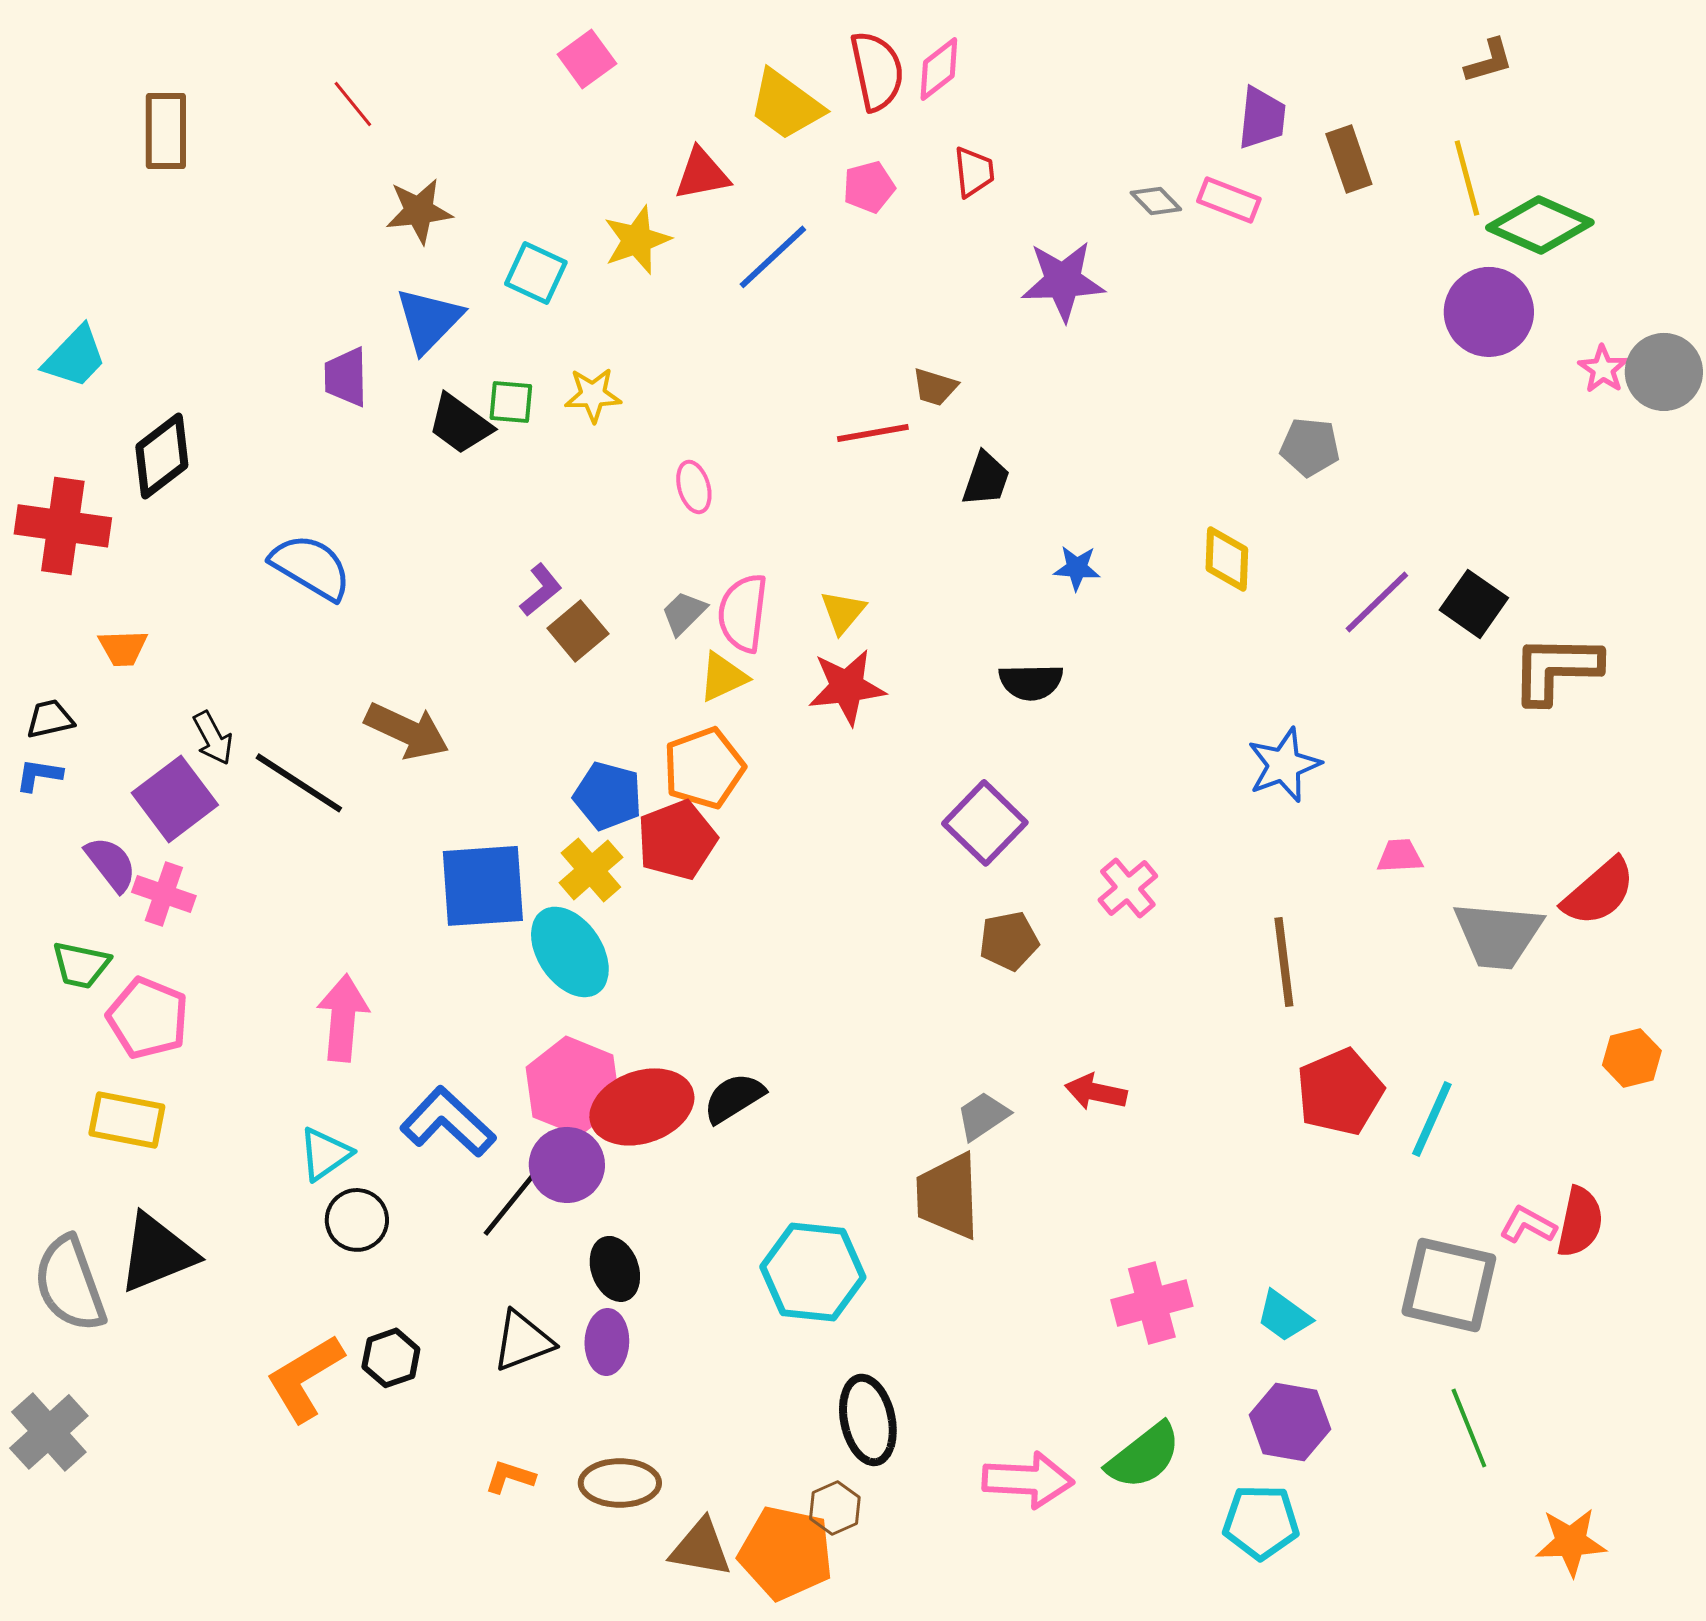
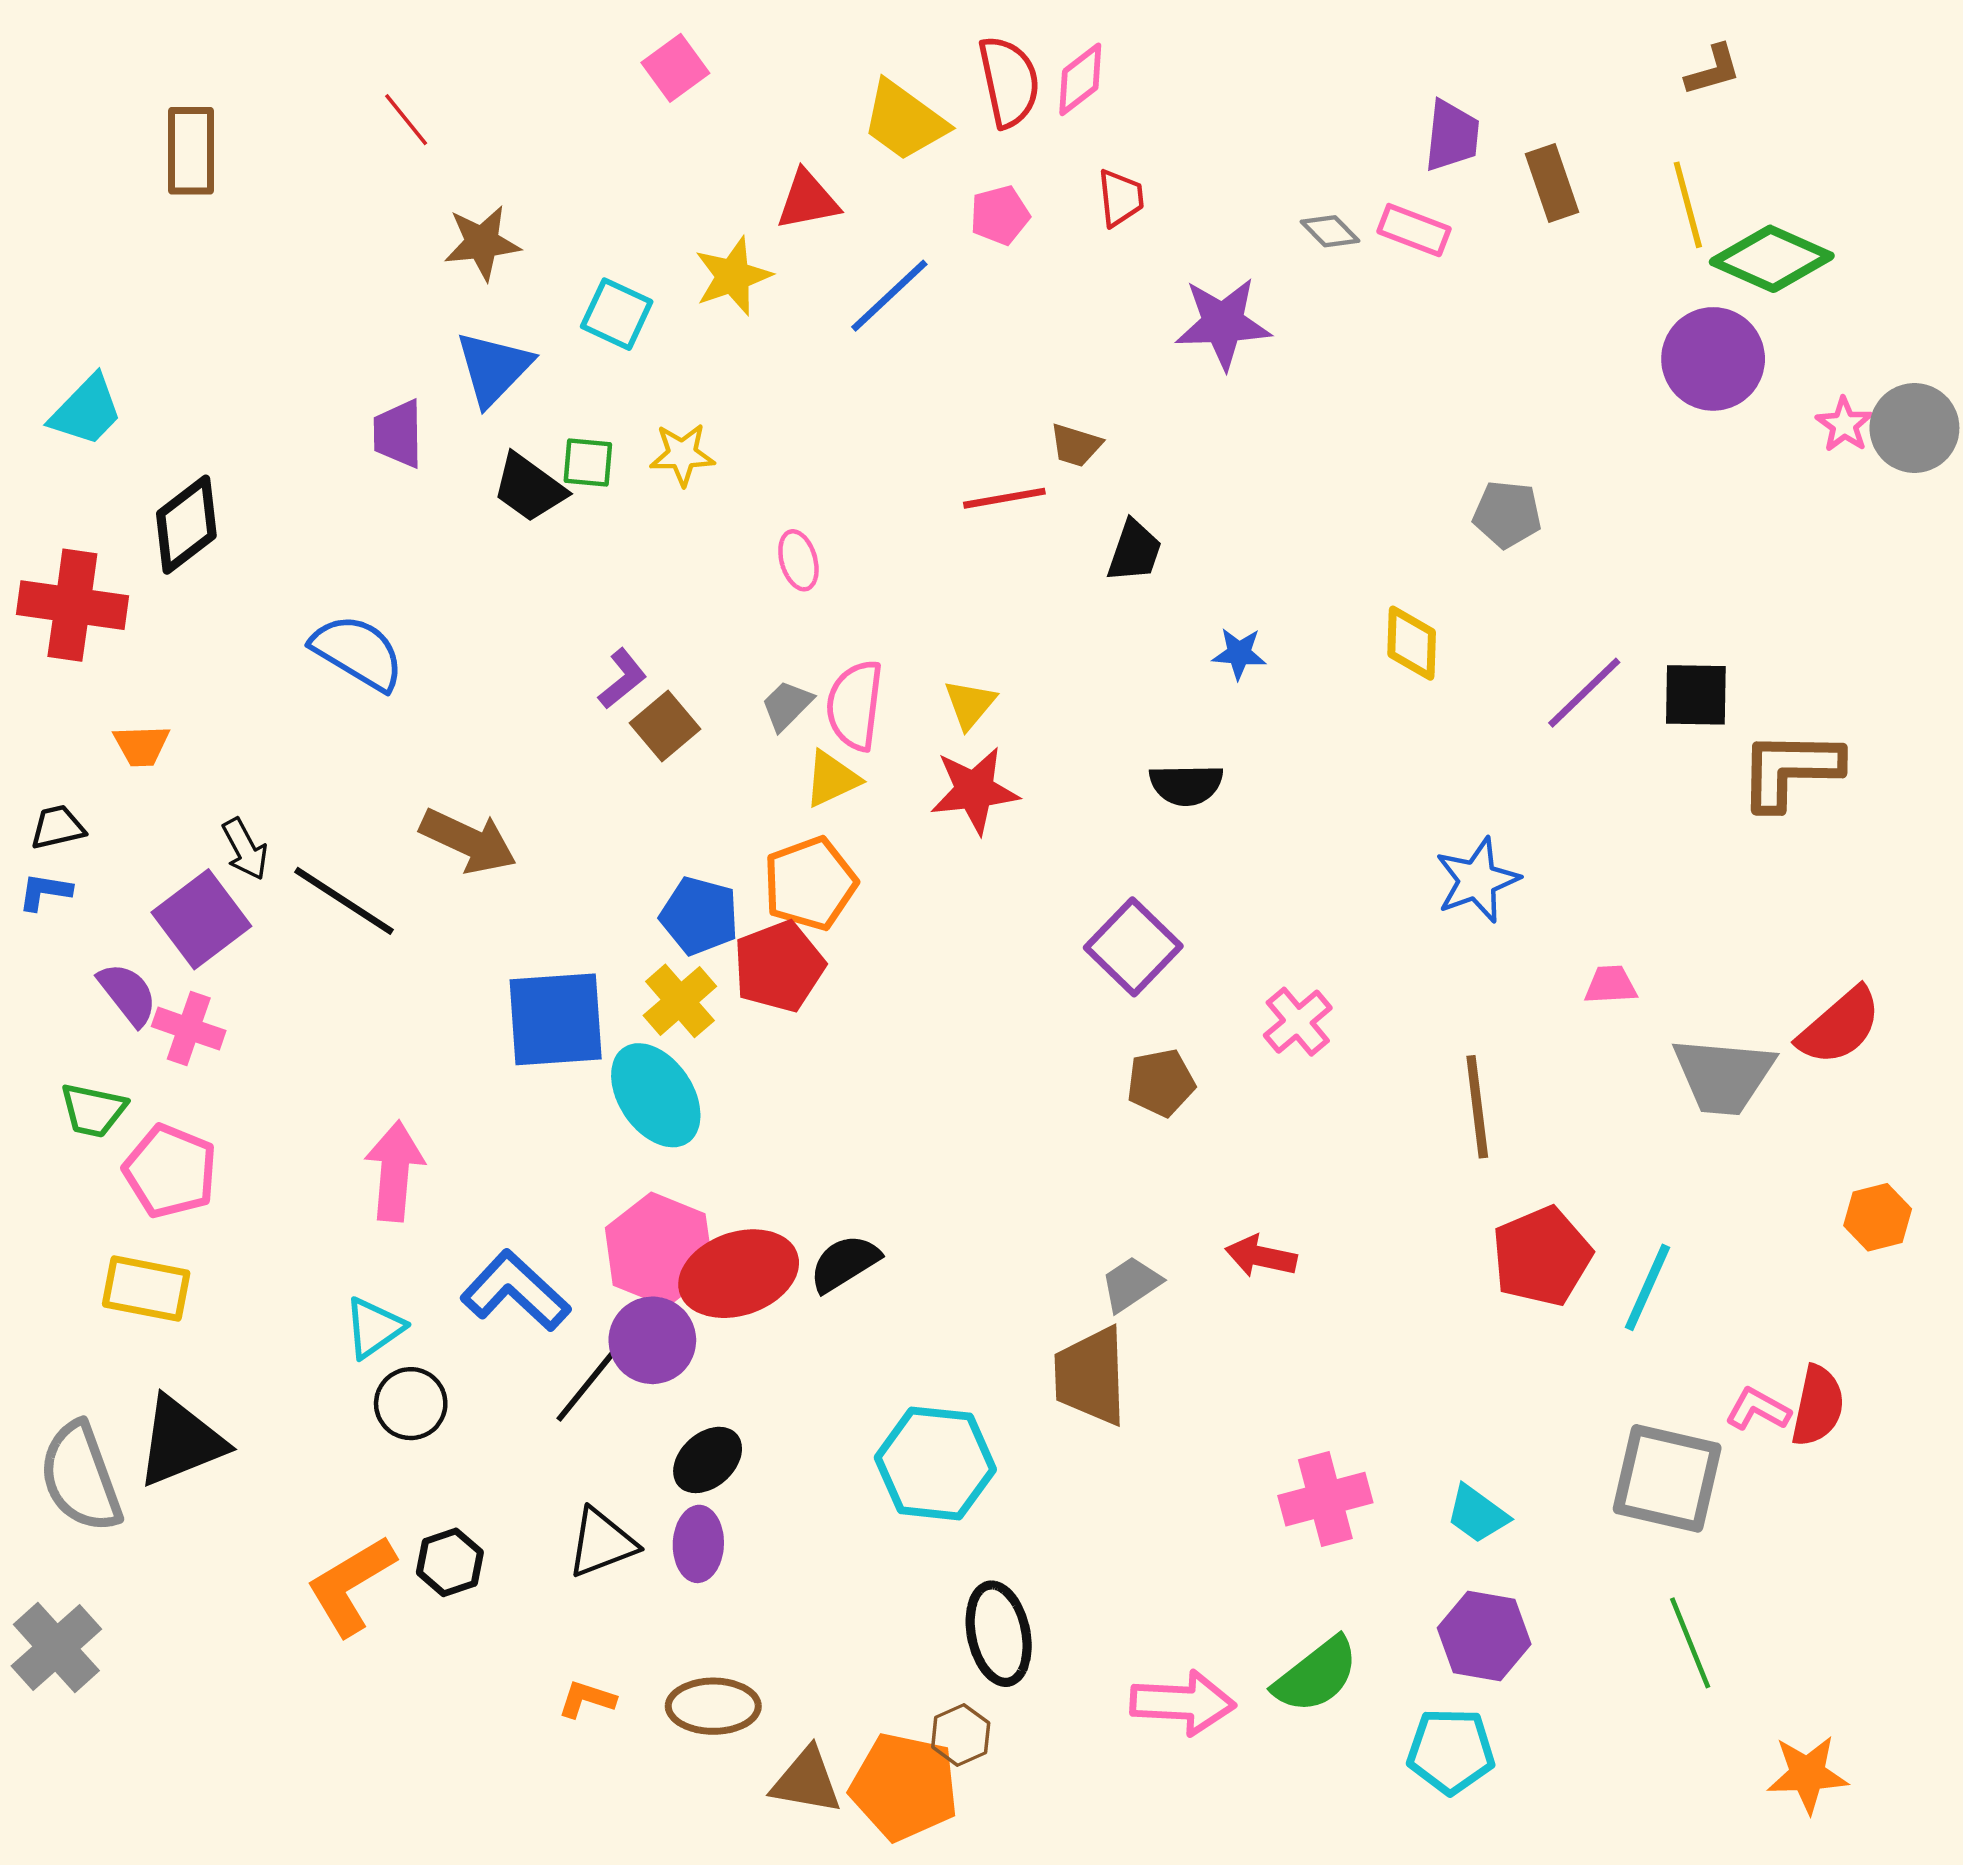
black square: (1474, 604) -> (1696, 695), turned -34
black ellipse: (615, 1269) -> (708, 1460), turned 68

